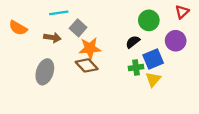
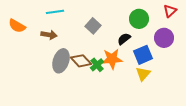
gray square: (78, 28) -> (93, 26), moved
orange star: (90, 48) -> (112, 59), moved
green cross: (136, 68) -> (97, 65), moved, turned -32
gray ellipse: (45, 72) -> (61, 61), moved

